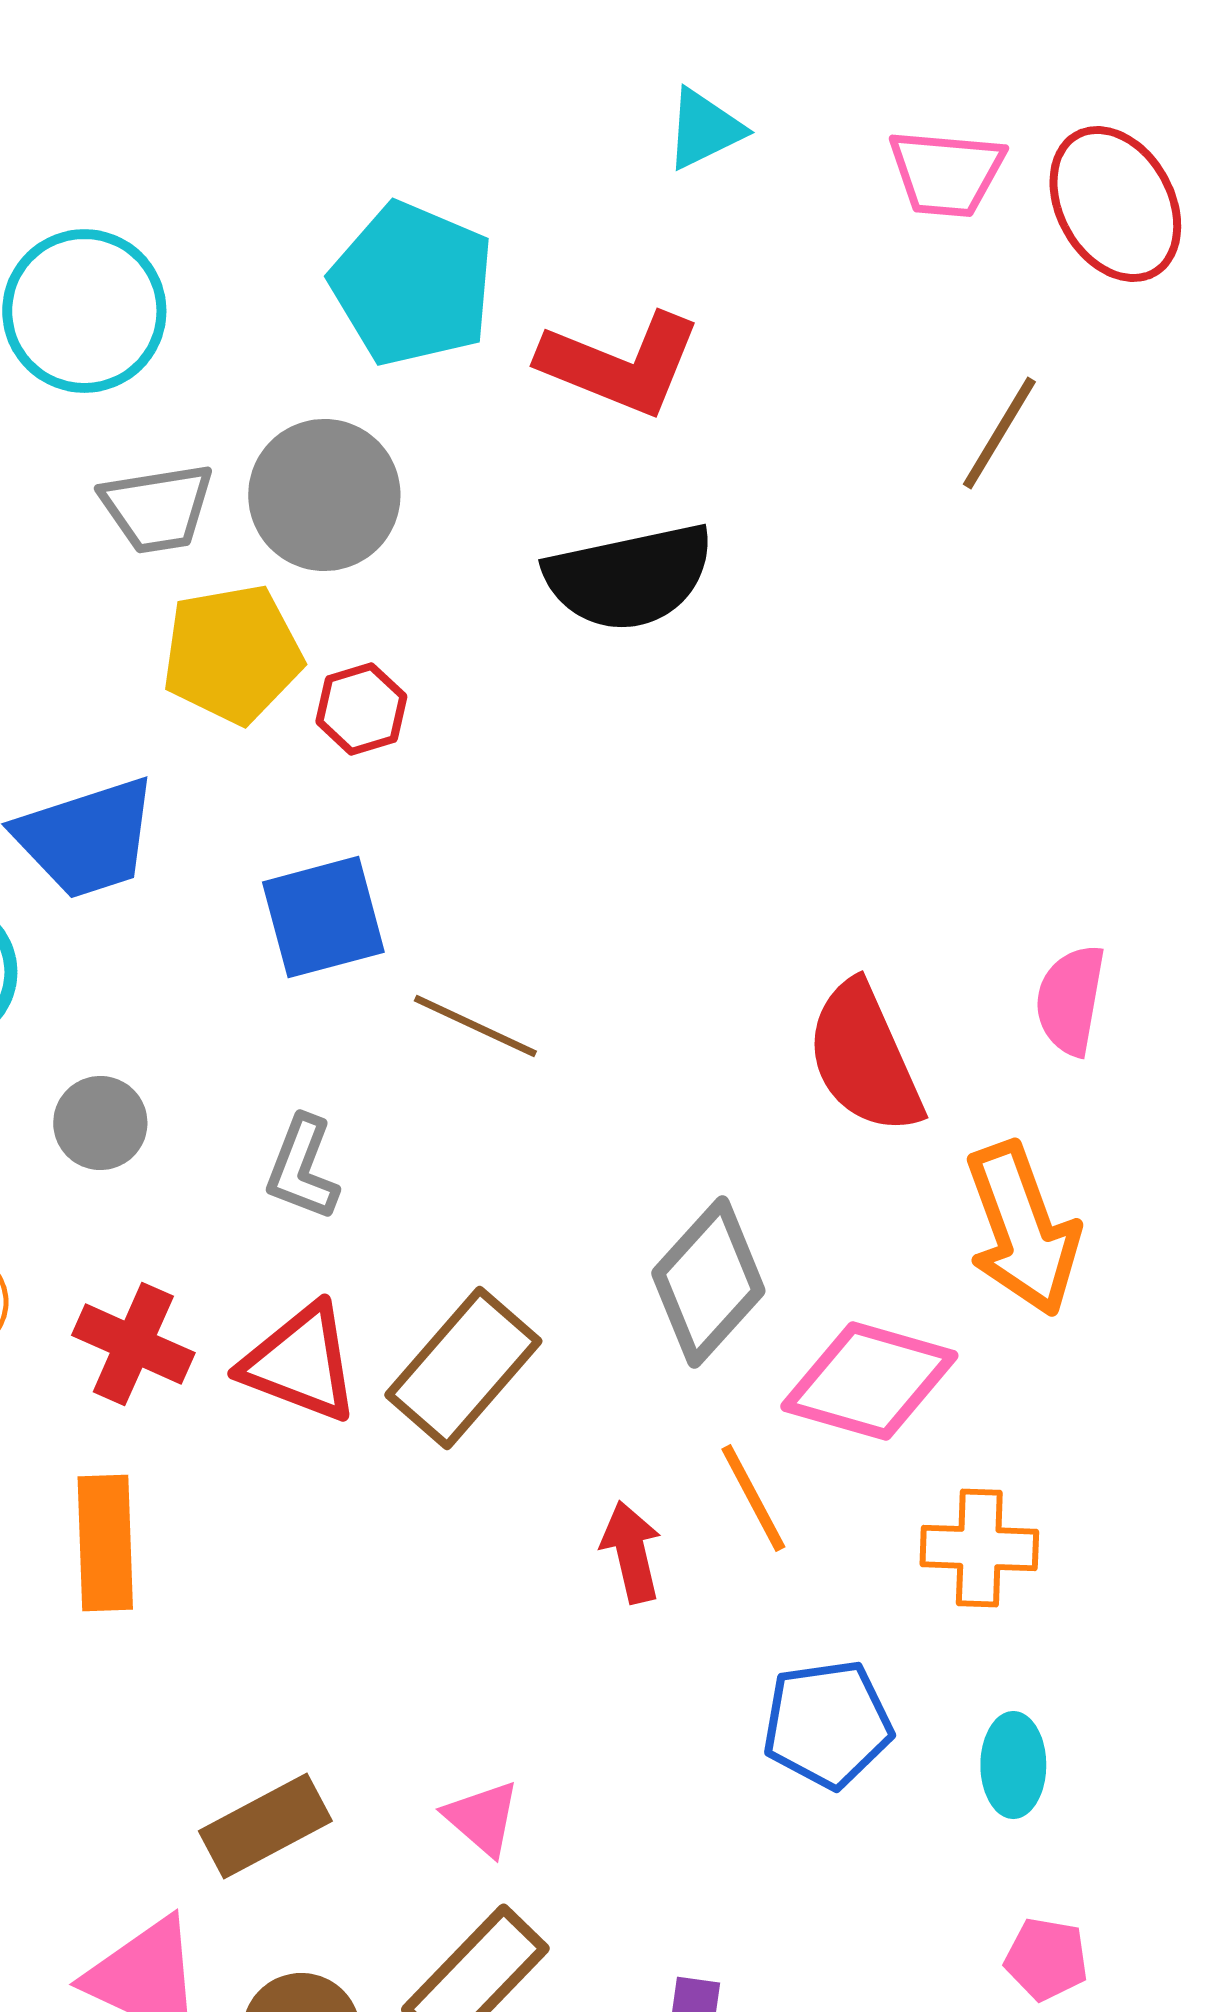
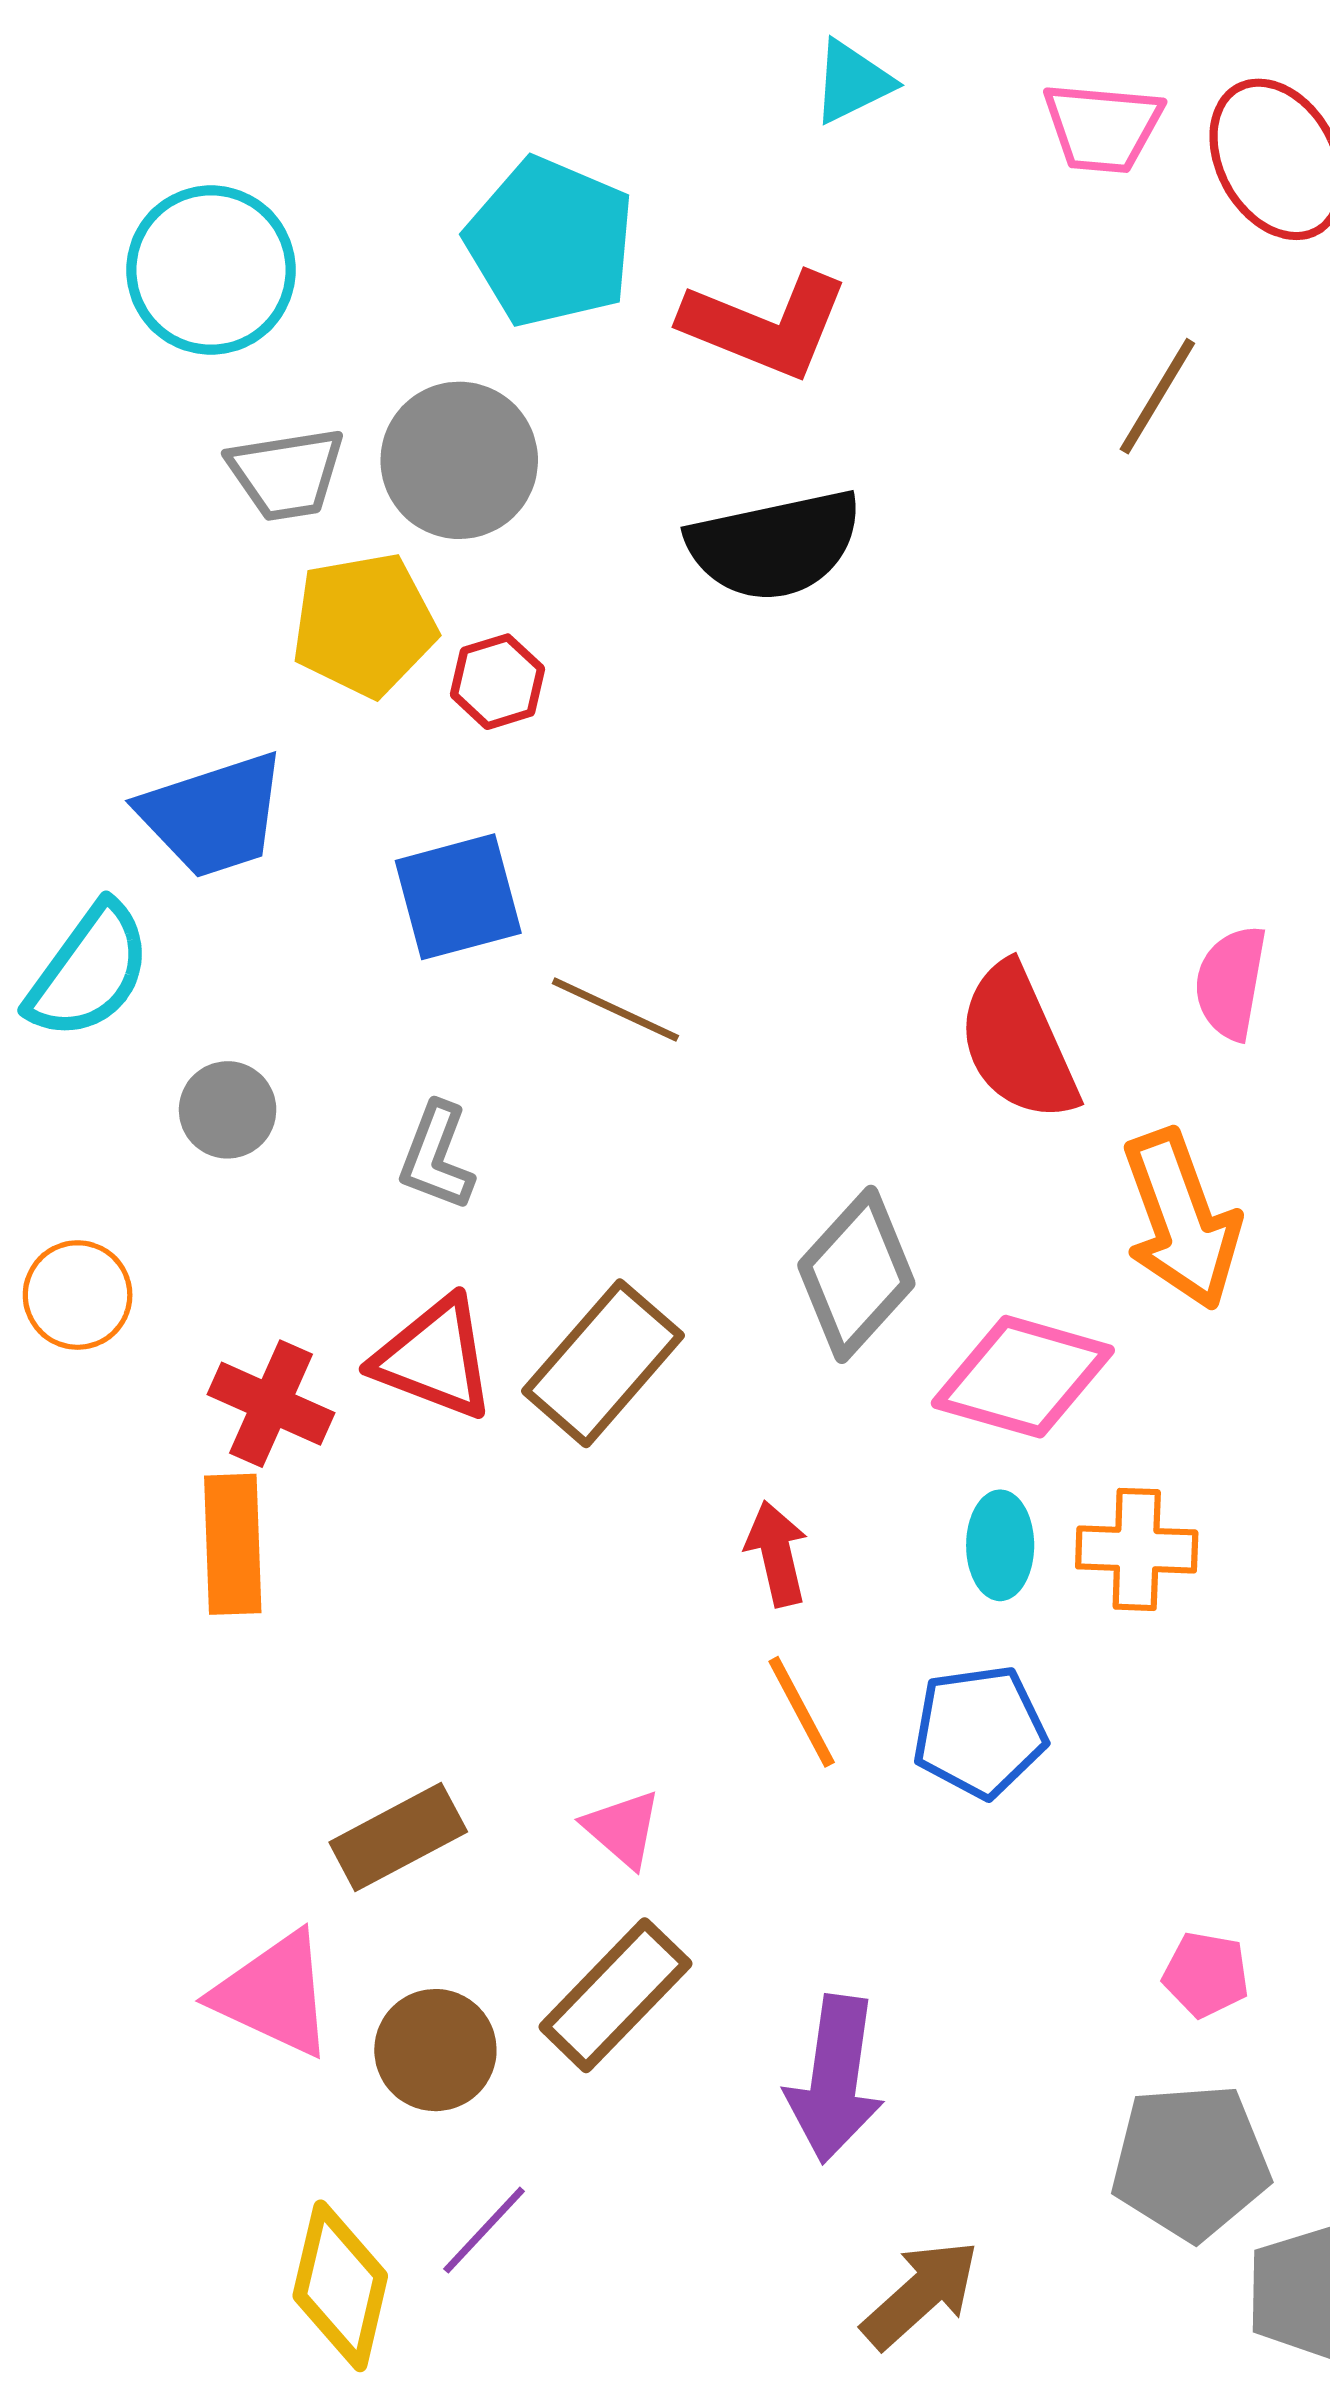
red cross: (133, 1344) -> (271, 1404), moved
orange line: (753, 1498) -> (802, 1712), moved
cyan ellipse: (1013, 1765) -> (1000, 1545), moved

